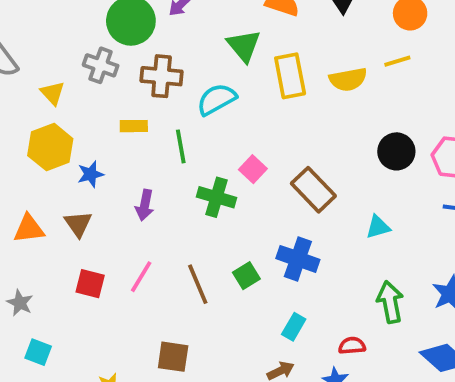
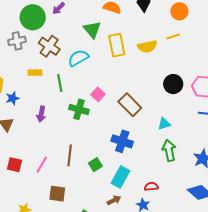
gray cross: (101, 65) -> (17, 41), turned -30
brown cross: (162, 76) -> (49, 46), turned 30
green square: (246, 276) -> (95, 165), moved
pink line: (141, 277) -> (42, 165), moved
red square: (90, 284) -> (14, 165), moved
brown line: (198, 284) -> (70, 155), turned 30
green arrow: (390, 302) -> (169, 150), moved
cyan rectangle: (294, 327) -> (121, 177), size x1.5

